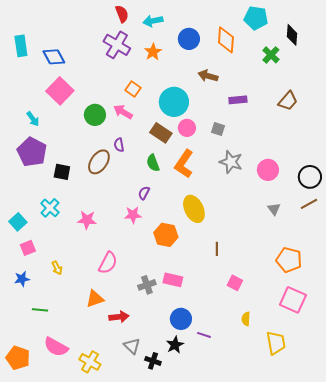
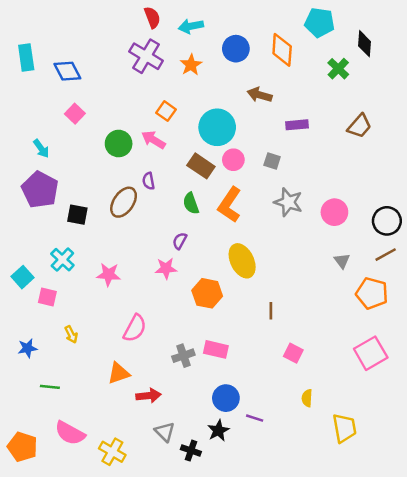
pink square: (60, 91) -> (75, 114), size x0.6
pink square: (28, 248) -> (47, 297), moved, turned 35
orange pentagon: (289, 260) -> (372, 293), moved
pink square: (293, 300) -> (371, 353), moved, turned 36

